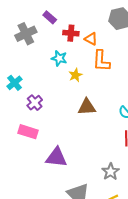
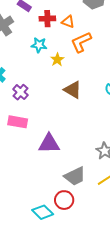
orange L-shape: (101, 61) -> (81, 42), turned 70
brown triangle: (87, 107) -> (73, 90), turned 42

